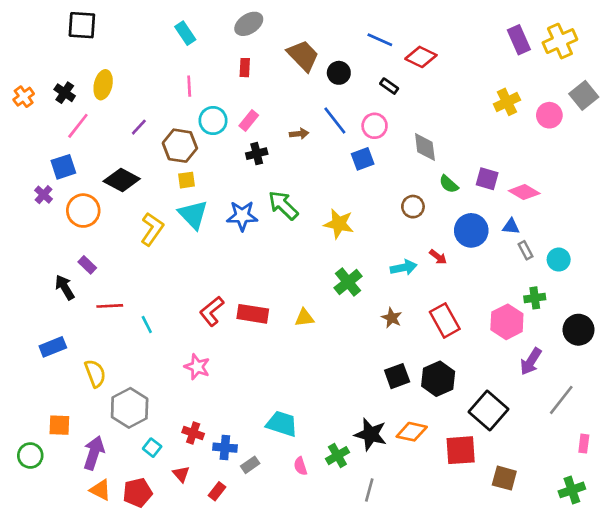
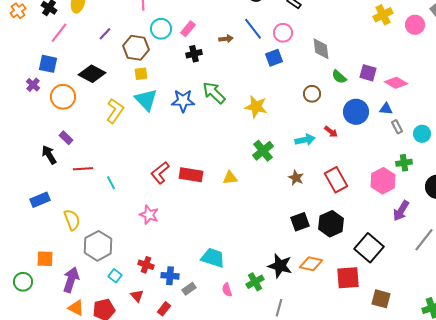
blue square: (63, 167) -> (48, 64), turned 30

